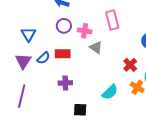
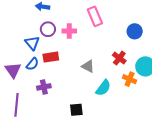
blue triangle: (28, 34) -> (32, 43), moved
gray triangle: (96, 47) -> (88, 66), moved
purple cross: (65, 83) -> (44, 87), moved

